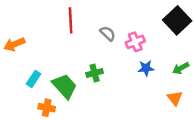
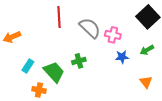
gray semicircle: (108, 34) -> (90, 28), size x1.6
pink cross: (135, 42) -> (113, 35), turned 35
green arrow: (181, 68) -> (147, 50), moved

